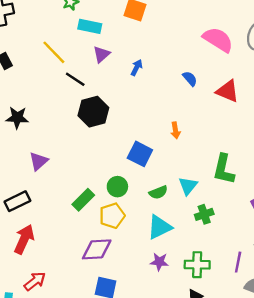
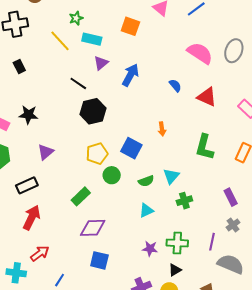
yellow line: (54, 52) -> (60, 41), moved
blue arrow: (137, 68) -> (130, 75), size x1.6
green L-shape: (224, 169) -> (205, 147), moved
green rectangle: (83, 200) -> (81, 196), moved
yellow pentagon: (112, 216) -> (97, 154), moved
cyan triangle: (159, 227) -> (146, 210), size x0.7
purple star: (159, 262) -> (150, 249), moved

